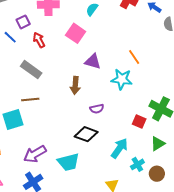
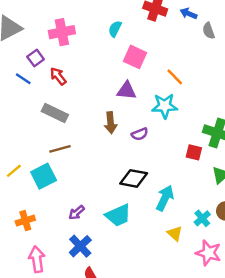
pink square: (76, 33) -> (135, 57), moved
purple semicircle: (97, 109) -> (140, 134), moved
cyan arrow: (119, 148) -> (165, 198), moved
purple arrow: (35, 154) -> (77, 213), size x0.6
cyan cross: (137, 164) -> (202, 218), moved

